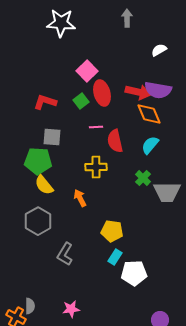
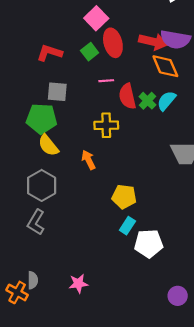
green cross: (143, 178) -> (148, 101), moved
gray L-shape: (65, 254) -> (36, 222), moved

